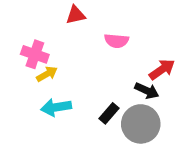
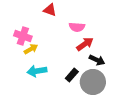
red triangle: (76, 15) -> (50, 10), turned 32
red arrow: (162, 69) -> (85, 44), moved

